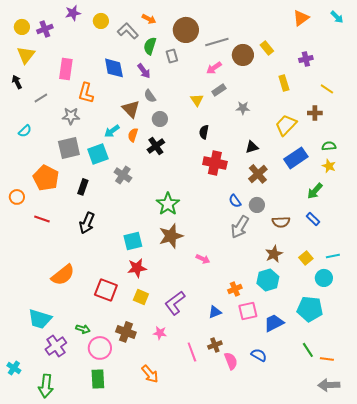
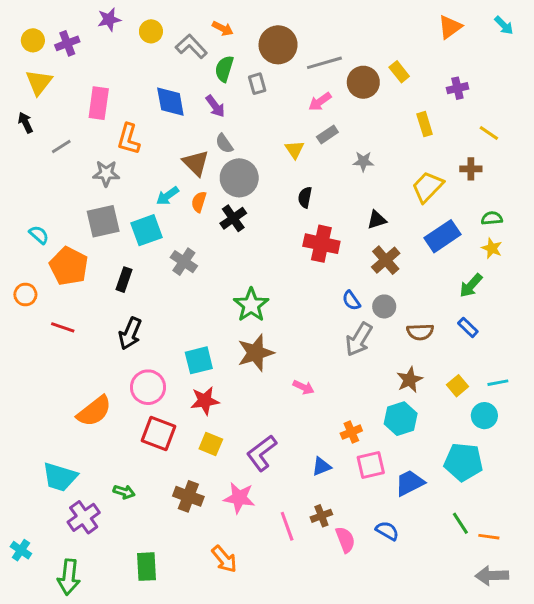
gray circle: (160, 119) -> (239, 178), size x1.6
cyan semicircle: (25, 131) -> (39, 235), moved, turned -96
pink star: (160, 333) -> (239, 498), size x1.5
pink circle: (100, 348) -> (148, 387), moved

